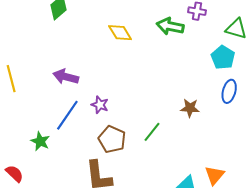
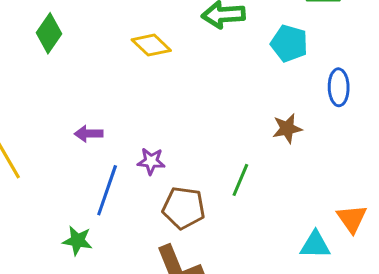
cyan pentagon: (223, 57) -> (289, 43), moved
purple arrow: (66, 77) -> (89, 134), size x0.7

